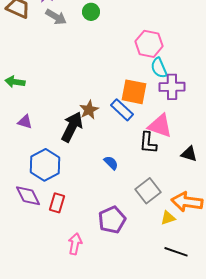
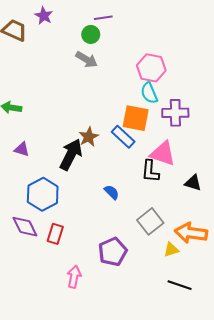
gray arrow: (56, 17) -> (87, 60), moved
cyan semicircle: (159, 68) -> (149, 93), moved

